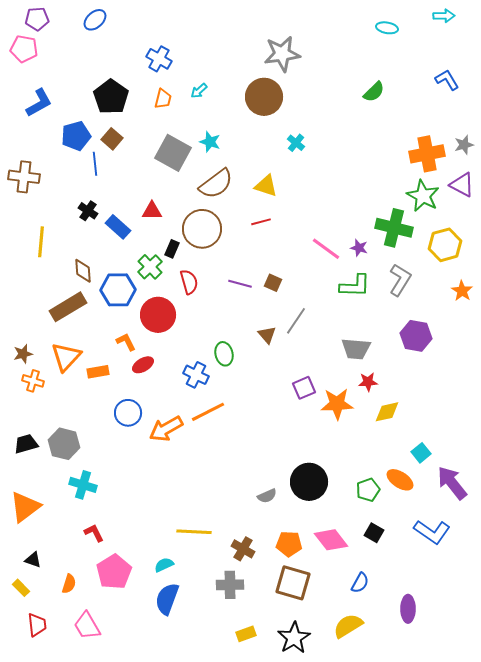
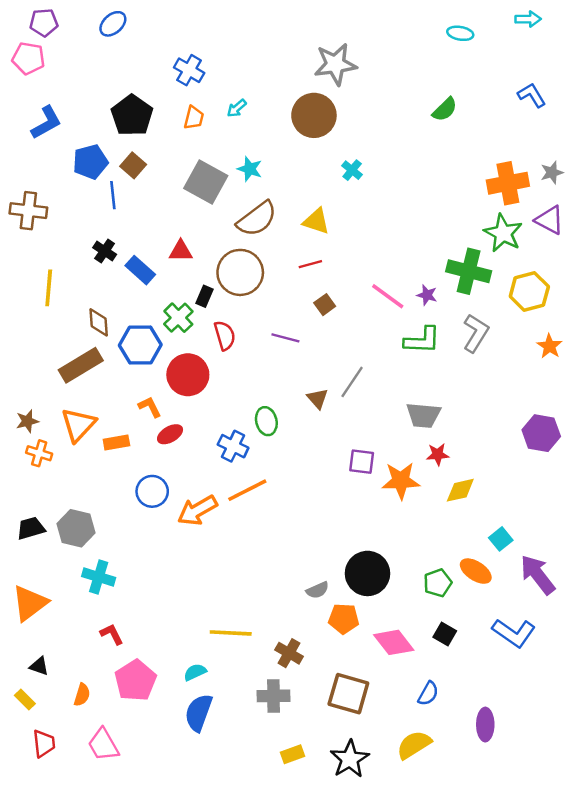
brown square: (273, 283) -> (325, 305), moved, turned 30
purple hexagon: (416, 336) -> (541, 433), moved
purple square: (304, 388) -> (362, 462), turned 30
orange pentagon: (289, 544) -> (344, 619), moved

